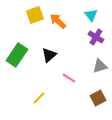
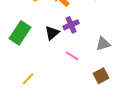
purple cross: (96, 37) -> (71, 25), moved, turned 35
yellow line: (39, 98) -> (28, 79), moved

